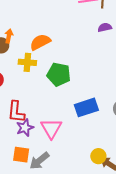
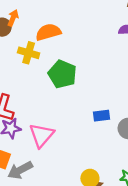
blue rectangle: (86, 107) -> (101, 116), moved, size x0.6

